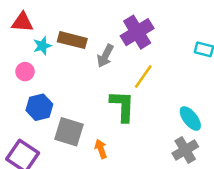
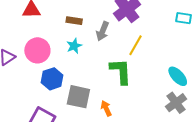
brown rectangle: (72, 40) -> (74, 21), size x0.7
cyan star: (42, 46) -> (74, 46), moved
pink circle: (25, 72) -> (37, 50), size x1.6

